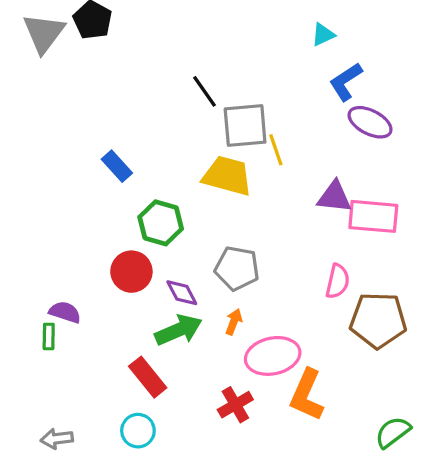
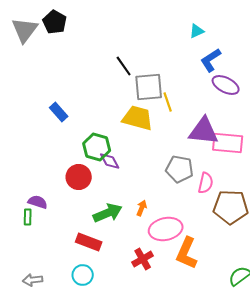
blue rectangle: (117, 166) -> (59, 112), moved
purple triangle: (334, 197) -> (204, 131), size x1.4
gray pentagon: (237, 268) -> (180, 169), moved
purple diamond: (182, 293) -> (110, 161), moved
red rectangle: (148, 377) -> (89, 242), turned -30

